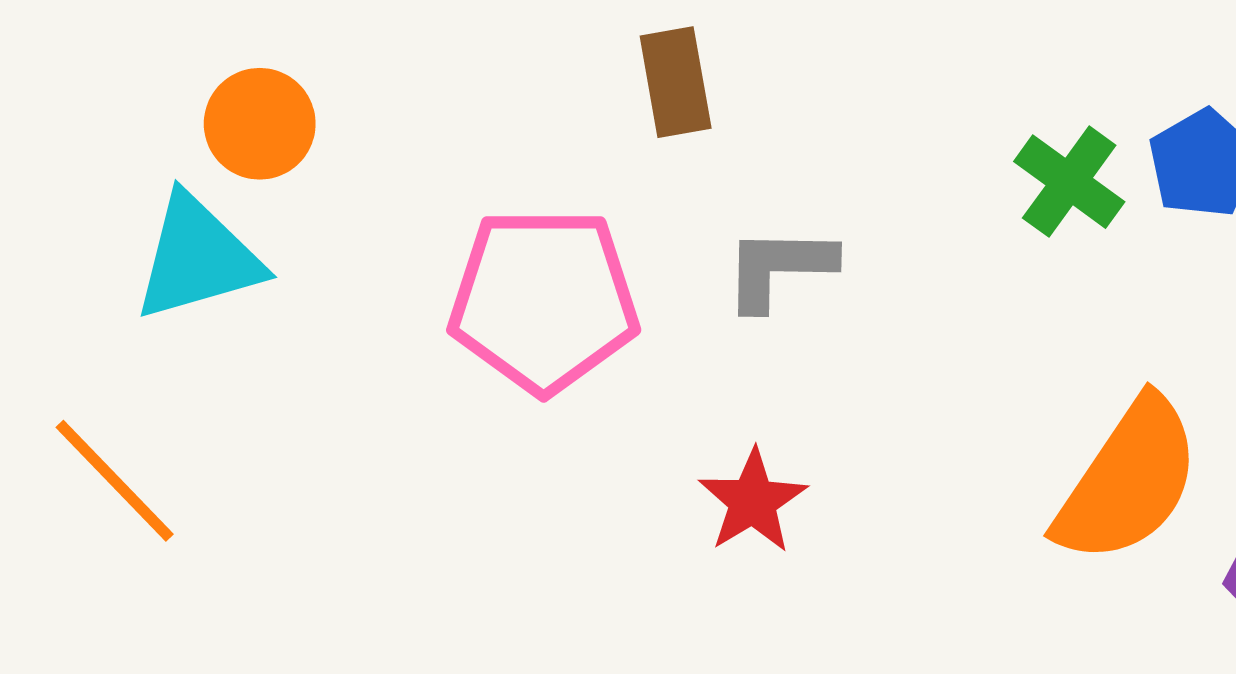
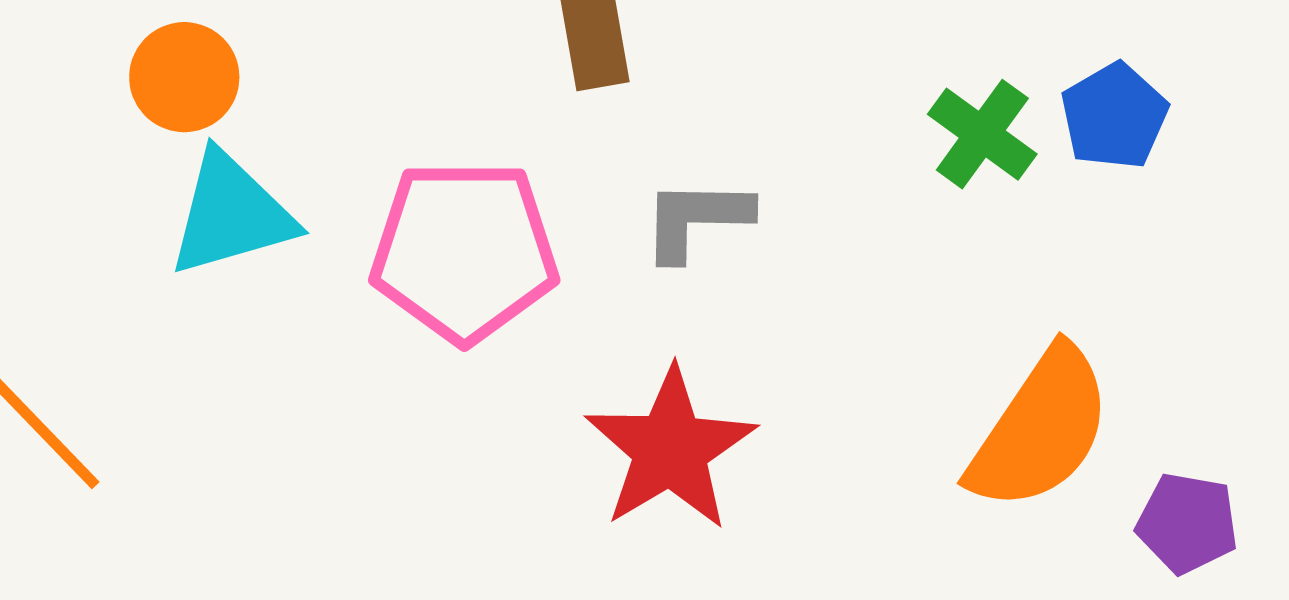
cyan triangle: (198, 258) -> (231, 214), moved
red star: (753, 501) -> (670, 449), size x1.6

